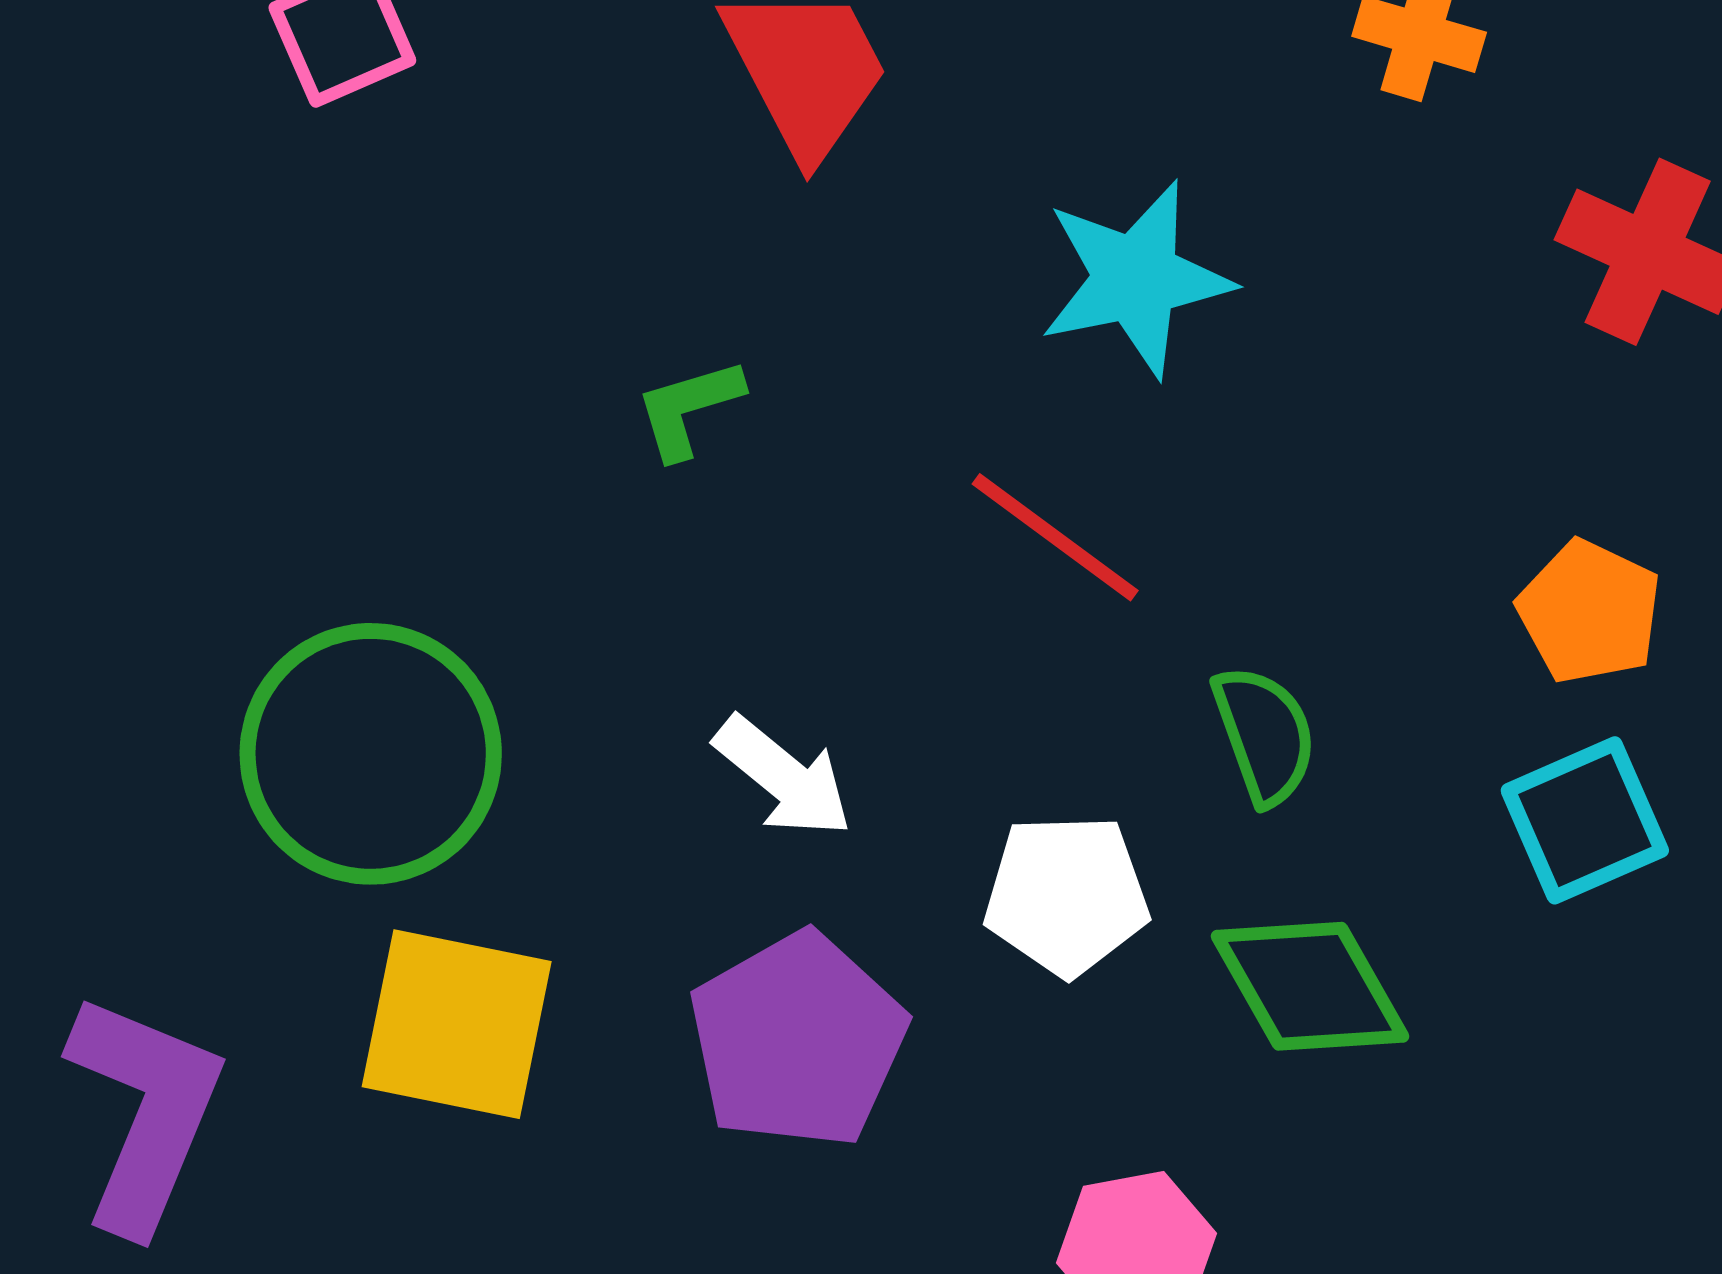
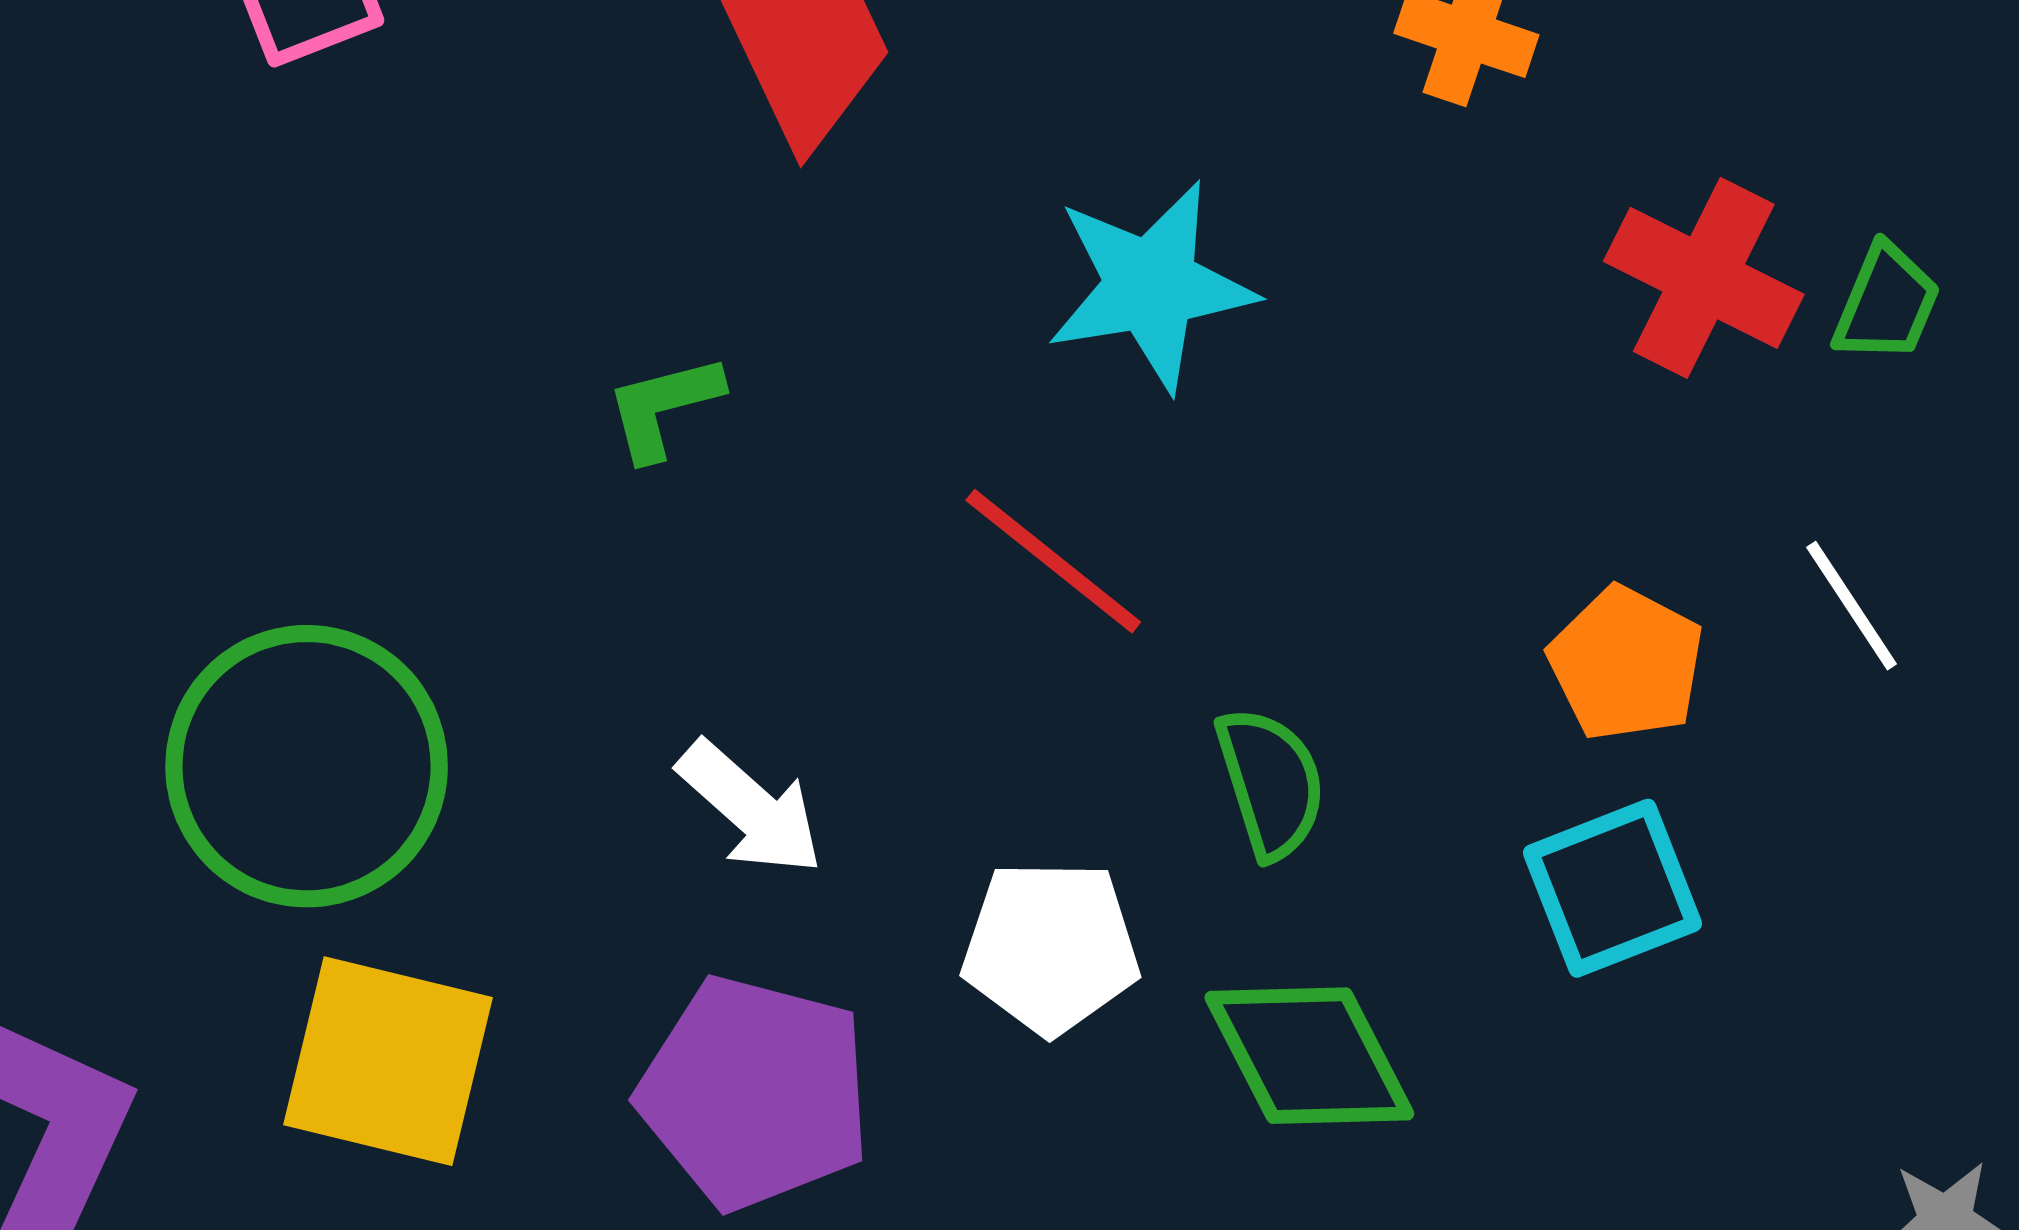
purple pentagon: (798, 1040) -> (755, 1093), turned -30

